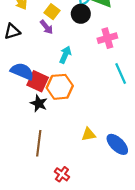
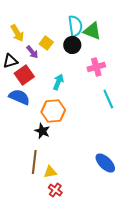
purple arrow: (46, 27) -> (32, 52), moved
red square: (38, 81) -> (24, 75), moved, turned 30
black star: (39, 103) -> (42, 131), moved
yellow triangle: (89, 134) -> (50, 172), moved

